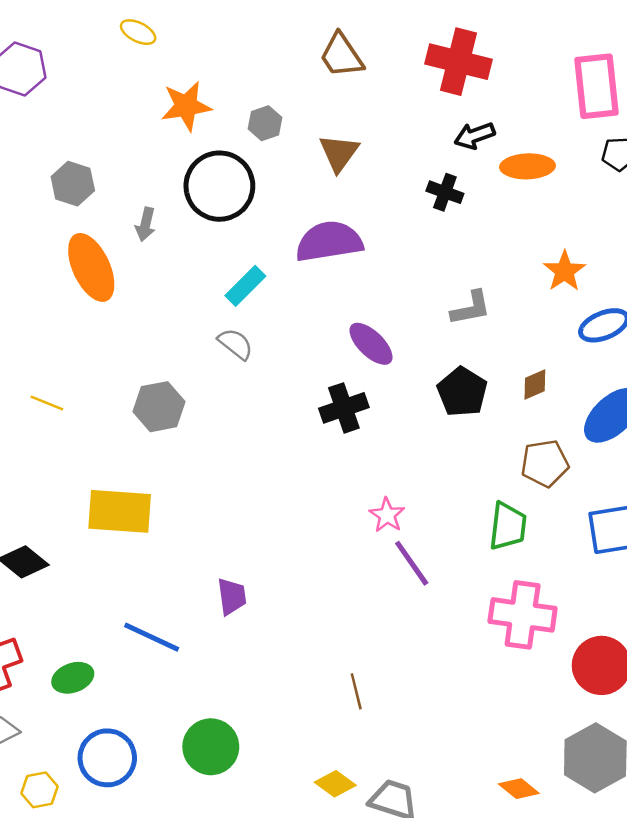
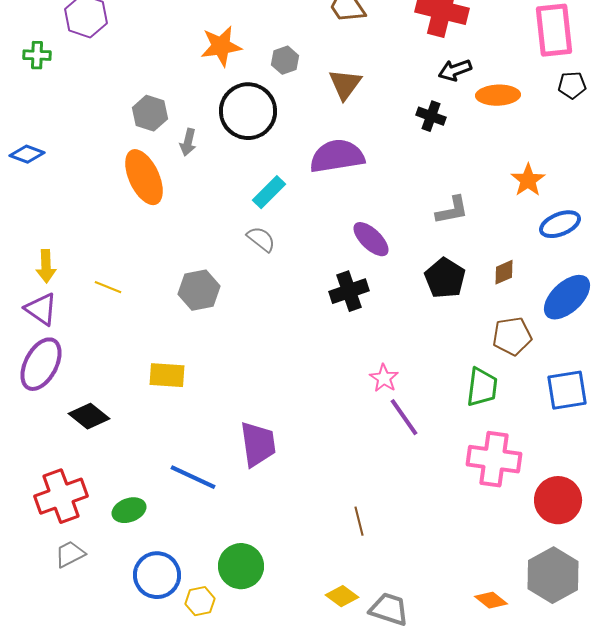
gray hexagon: (73, 184) -> (150, 113), moved
yellow rectangle: (120, 511) -> (167, 375), size x0.7
purple trapezoid: (232, 596) -> (258, 444), size x1.5
yellow hexagon: (39, 790) -> (200, 601), moved

